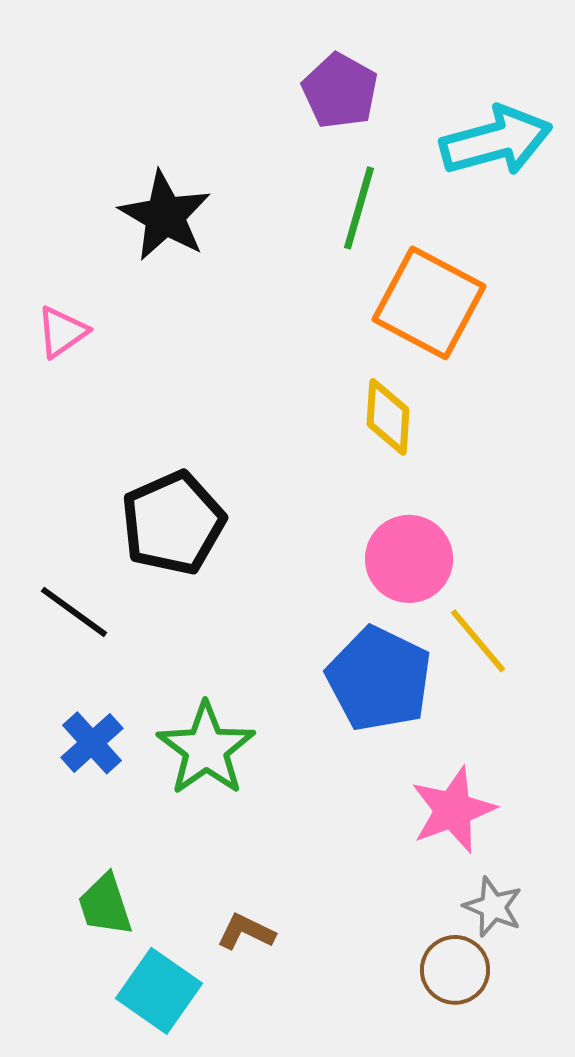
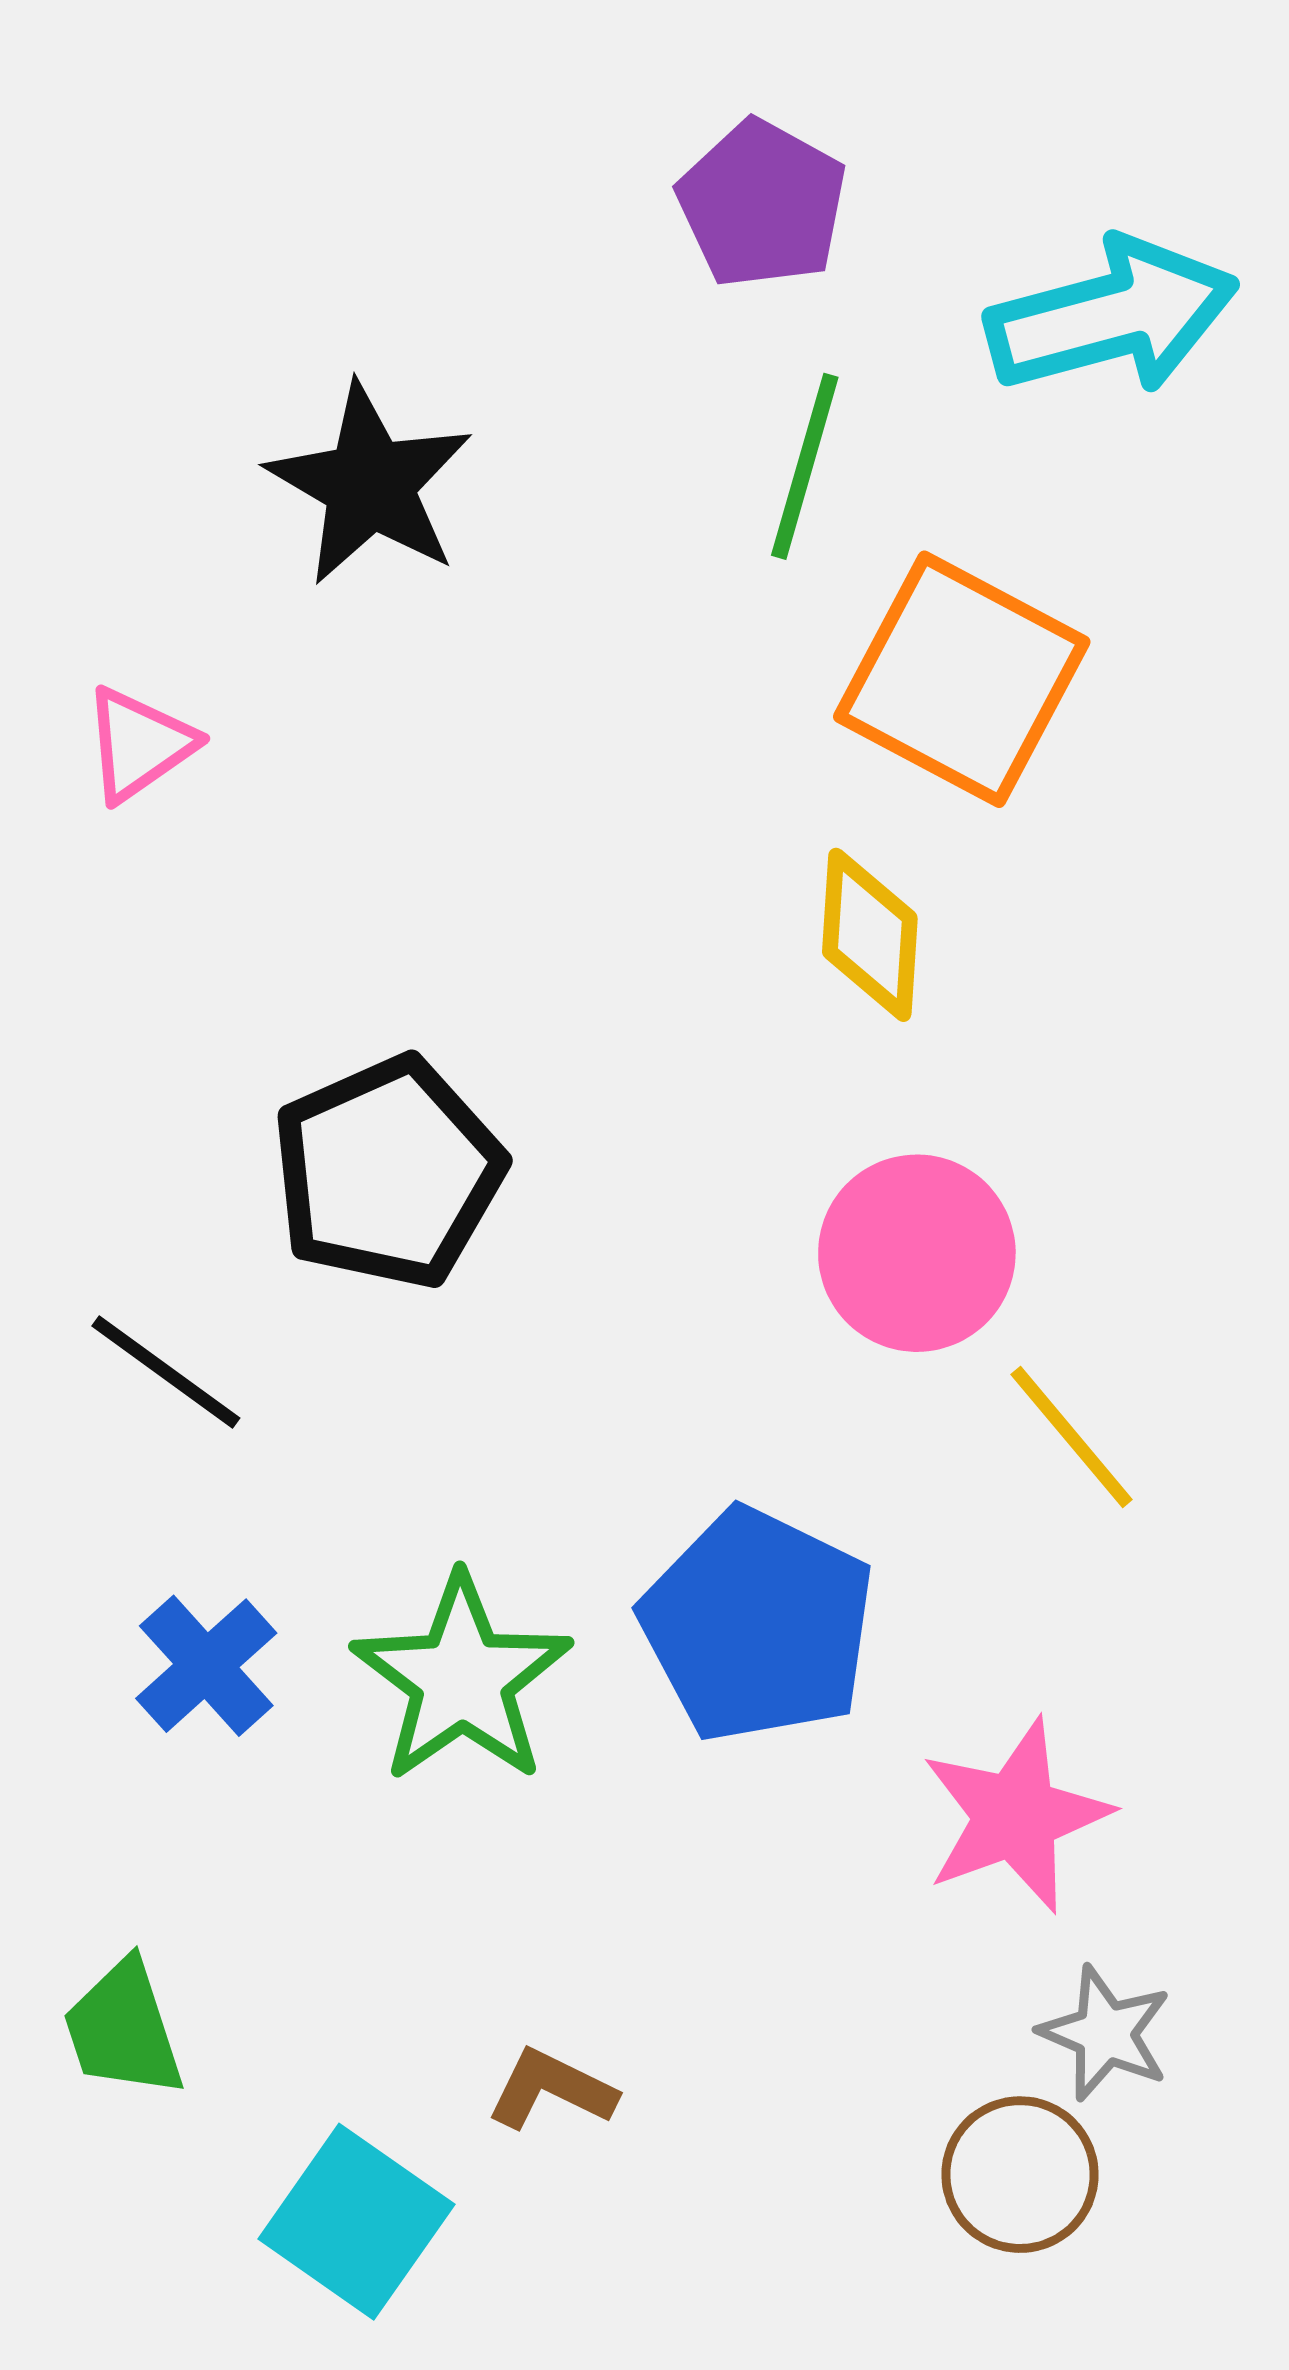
blue pentagon: (379, 679) -> (758, 1625), moved
green trapezoid: (105, 905) -> (123, 2029), moved

